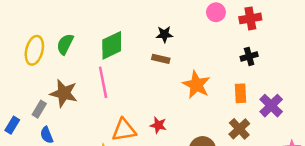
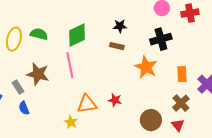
green semicircle: (65, 44) -> (39, 34), turned 78
black cross: (249, 56) -> (161, 39), moved, size x1.5
gray rectangle: (39, 109) -> (18, 87), turned -64

